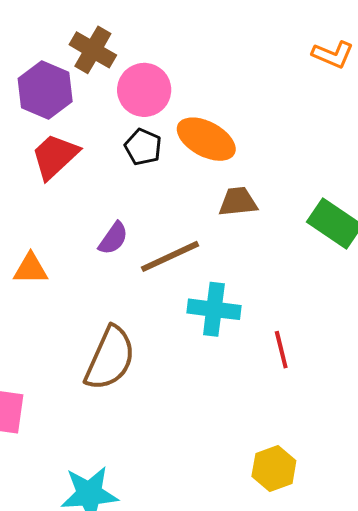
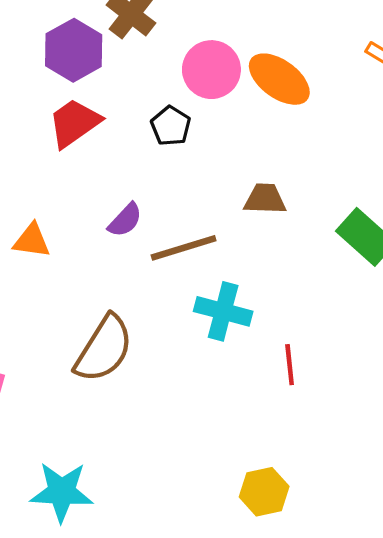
pink circle: (144, 90) -> (211, 70), moved
orange ellipse: (206, 139) -> (279, 79), moved

